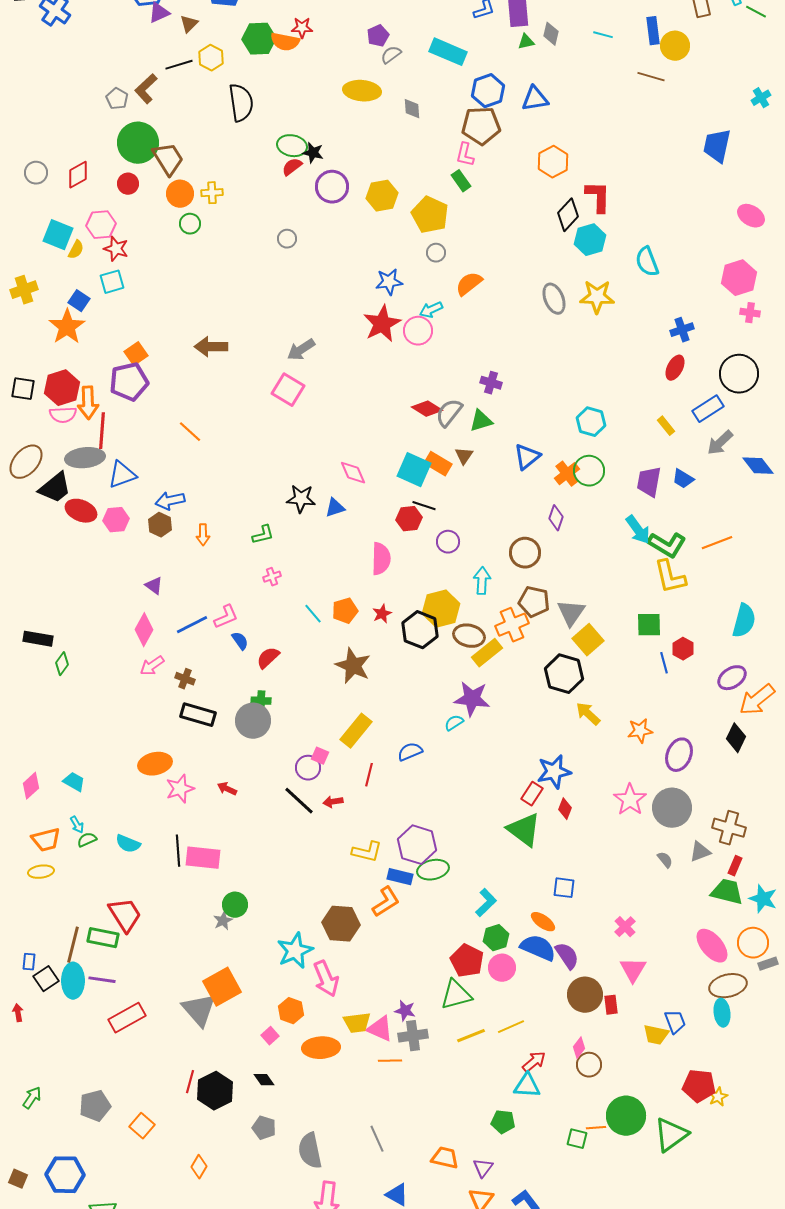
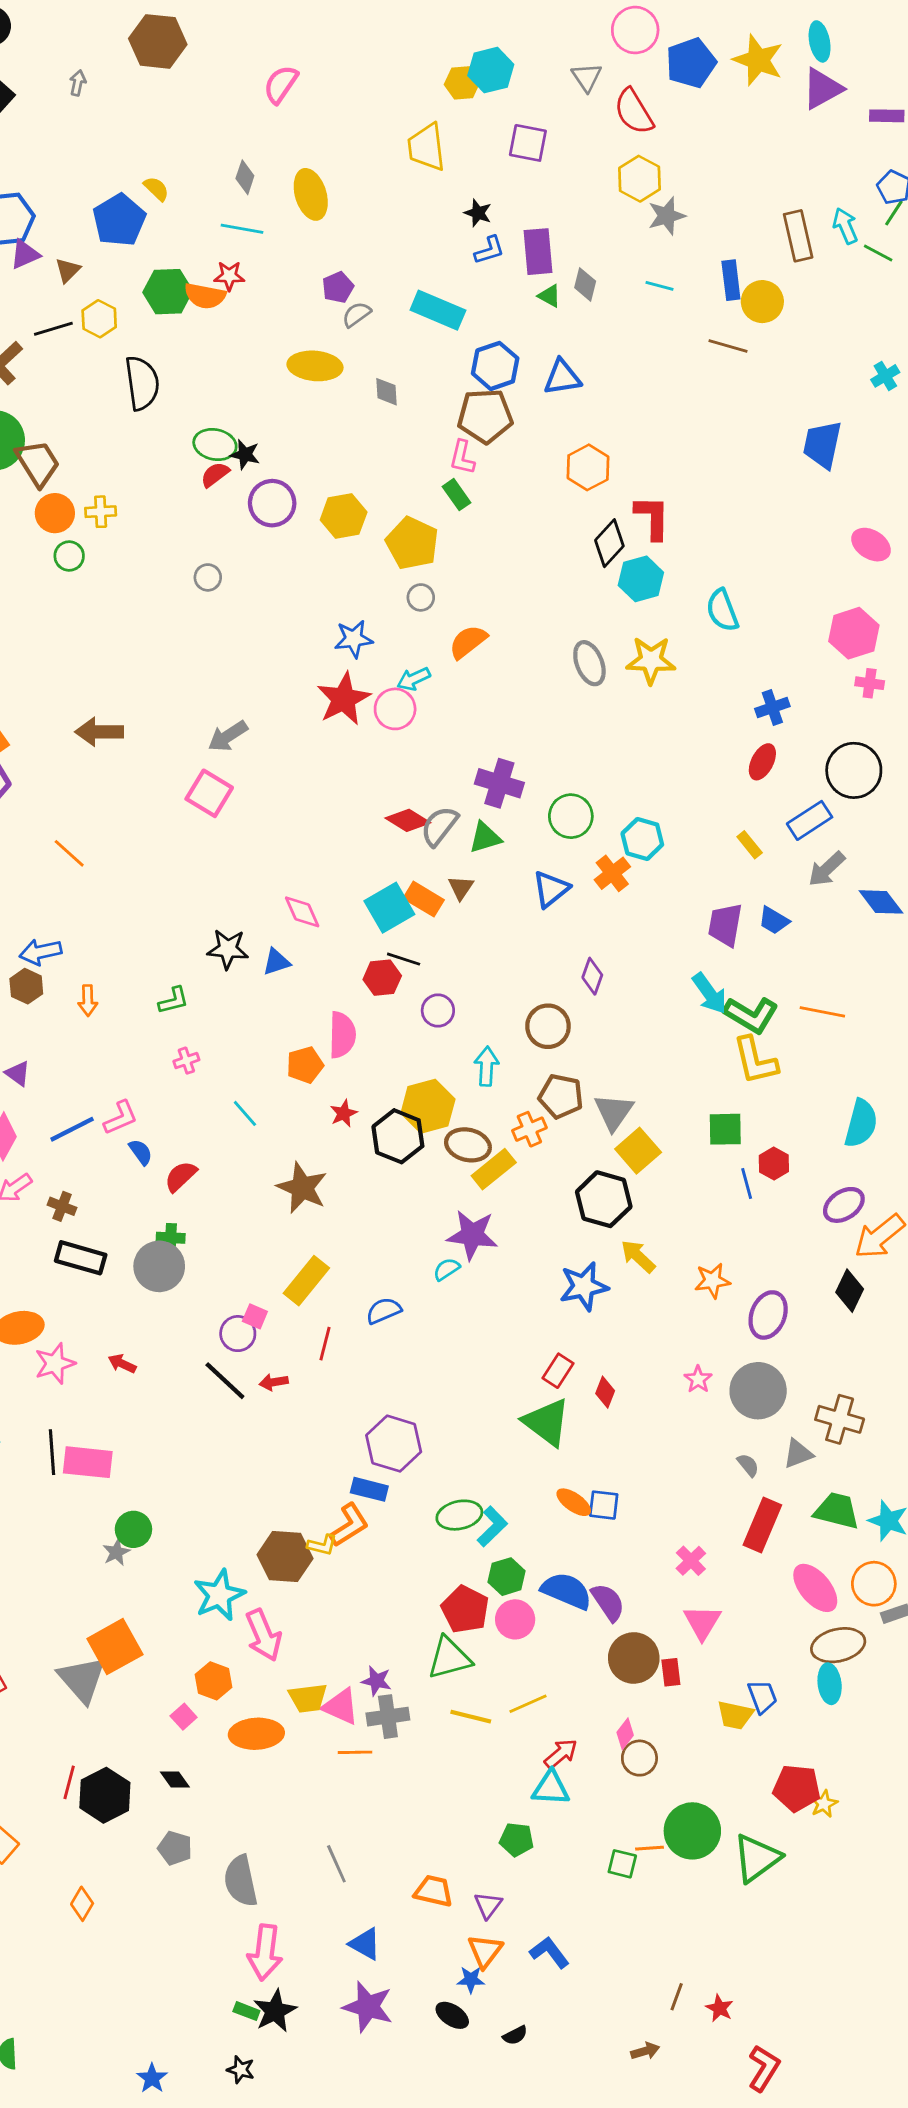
green triangle: (526, 42) -> (549, 296), turned 42
purple cross: (491, 383) -> (499, 783), size x1.5
cyan square: (414, 470) -> (389, 908), turned 36
green circle: (589, 471) -> (571, 816), moved
orange cross: (567, 474) -> (612, 873), moved
orange line: (717, 543) -> (822, 1012), turned 32
orange pentagon: (345, 611) -> (305, 1065), moved
orange cross: (512, 625) -> (529, 1129), size x0.7
blue star: (554, 772) -> (584, 1286), moved
pink star: (630, 800) -> (698, 1379), size x0.6
yellow L-shape: (367, 852) -> (322, 1545), moved, size x0.7
red rectangle: (735, 866) -> (762, 1525), moved, size x1.8
green ellipse: (433, 870) -> (459, 1515), moved
orange ellipse: (543, 922) -> (574, 1502), moved
yellow line: (471, 1036) -> (471, 1717), turned 36

